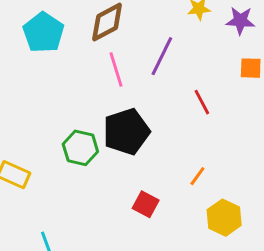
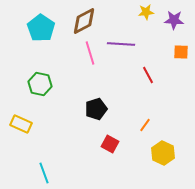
purple line: (162, 56) -> (121, 44), turned 68
black pentagon: (126, 132) -> (96, 109), moved, size x0.7
green hexagon: (80, 148) -> (40, 84), moved

